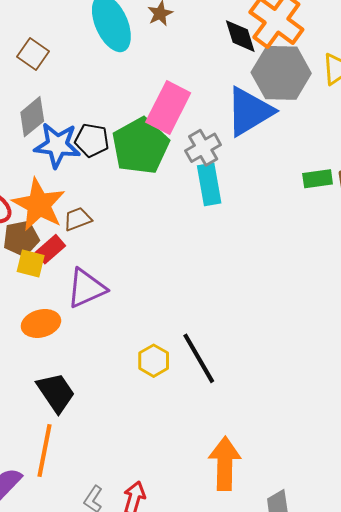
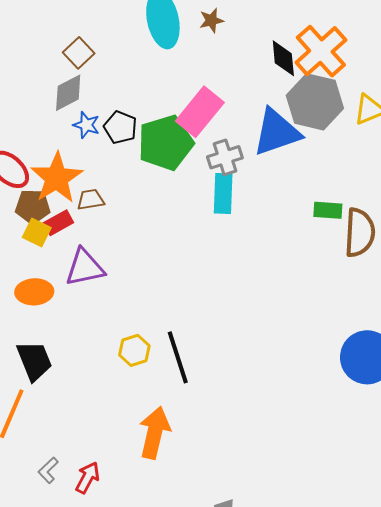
brown square: (33, 54) -> (79, 53), moved
blue star: (57, 145) -> (86, 125), size x0.6
orange arrow: (225, 464) -> (155, 433), moved

